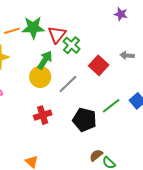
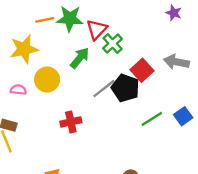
gray arrow: (127, 55) -> (176, 62), size x1.5
yellow circle: (40, 77) -> (47, 80), moved
black pentagon: (85, 120) -> (125, 88), moved

